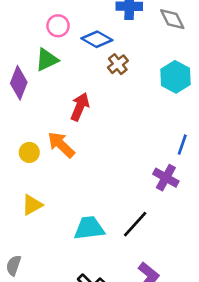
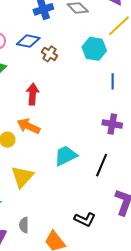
blue line: (182, 145) -> (113, 81), moved
yellow triangle: (32, 205) -> (22, 177), size x1.4
cyan trapezoid: (89, 228) -> (66, 156), moved

